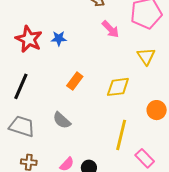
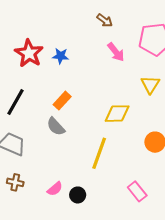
orange rectangle: (75, 81) -> (62, 101), moved
gray semicircle: (62, 120) -> (56, 126), moved
yellow line: (121, 135) -> (99, 153), moved

